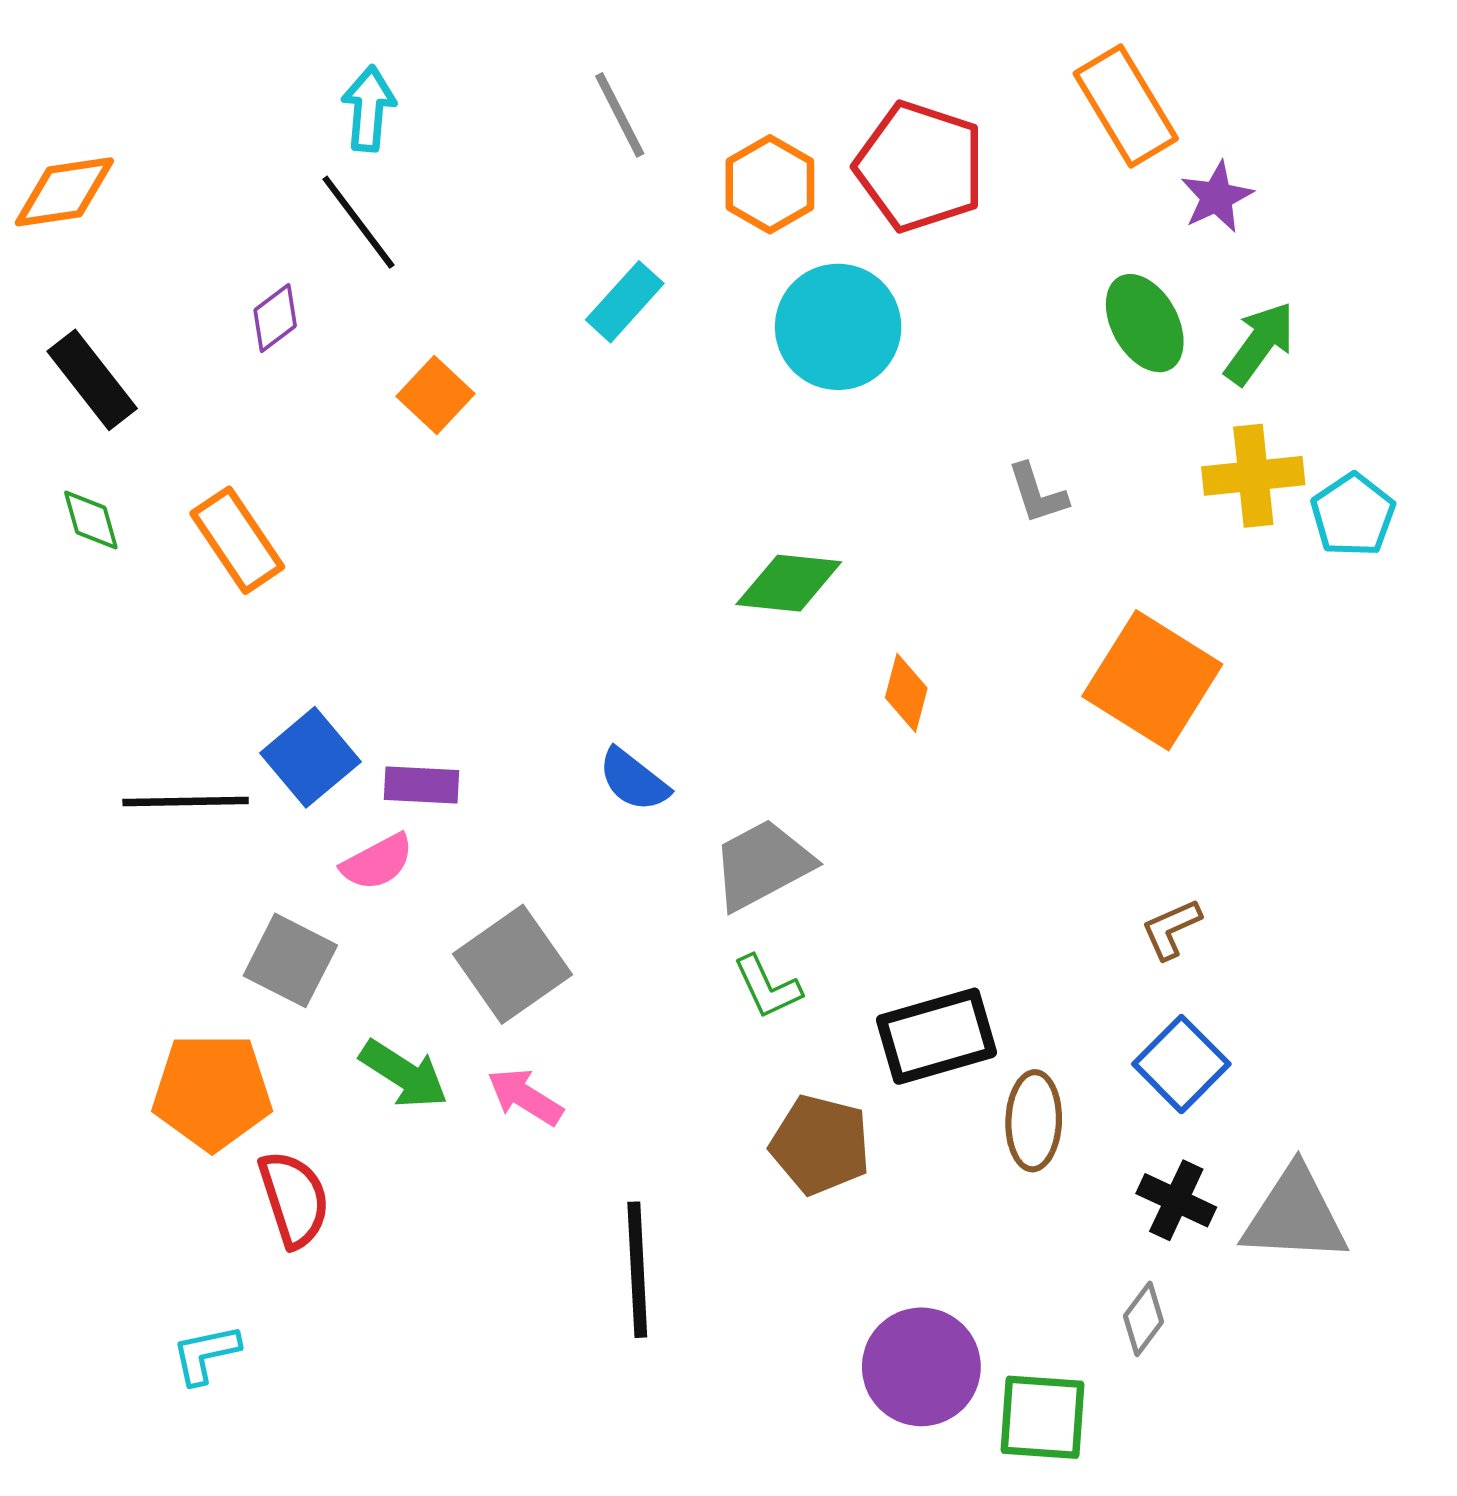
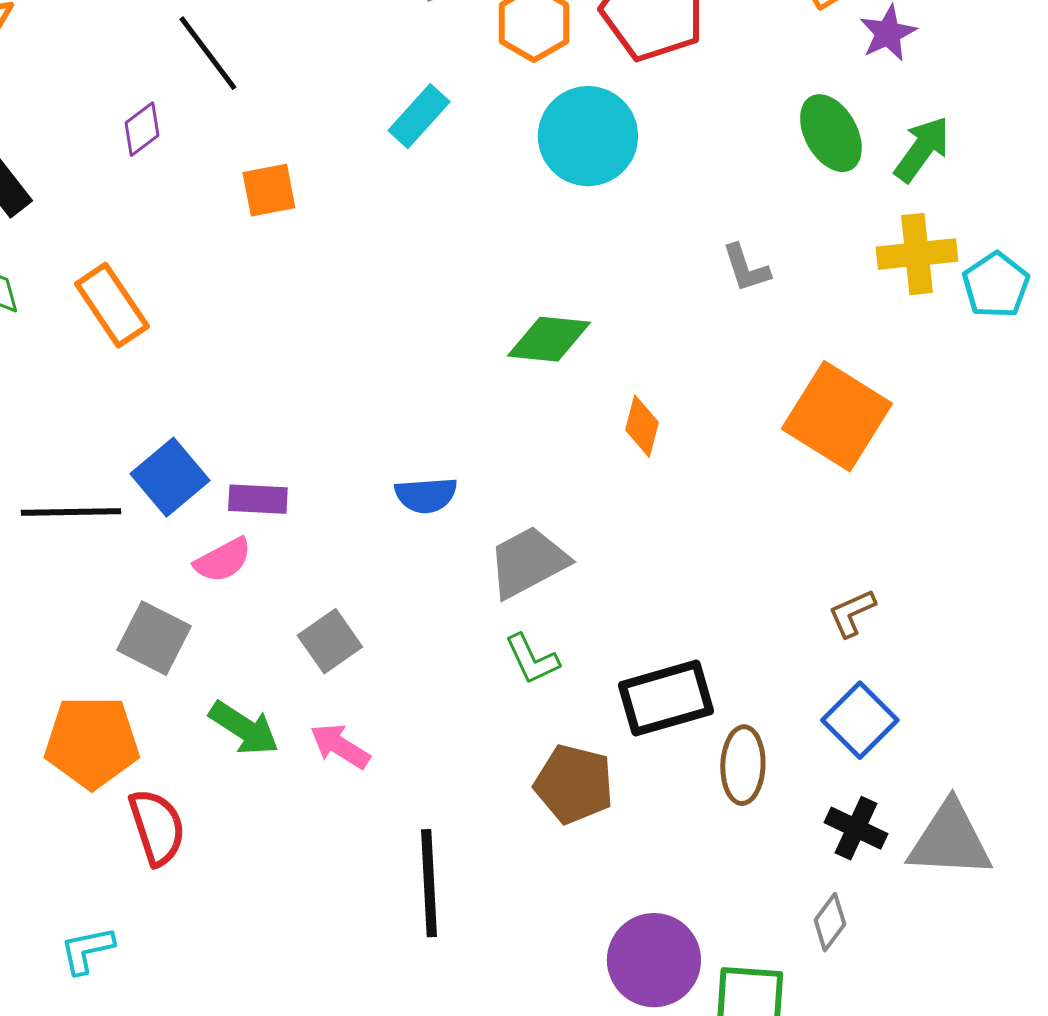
orange square: (435, 395) -> (269, 190), turned 36
blue semicircle: (634, 780) -> (426, 495), turned -42
gray square: (512, 964) -> (330, 641), size x0.7

